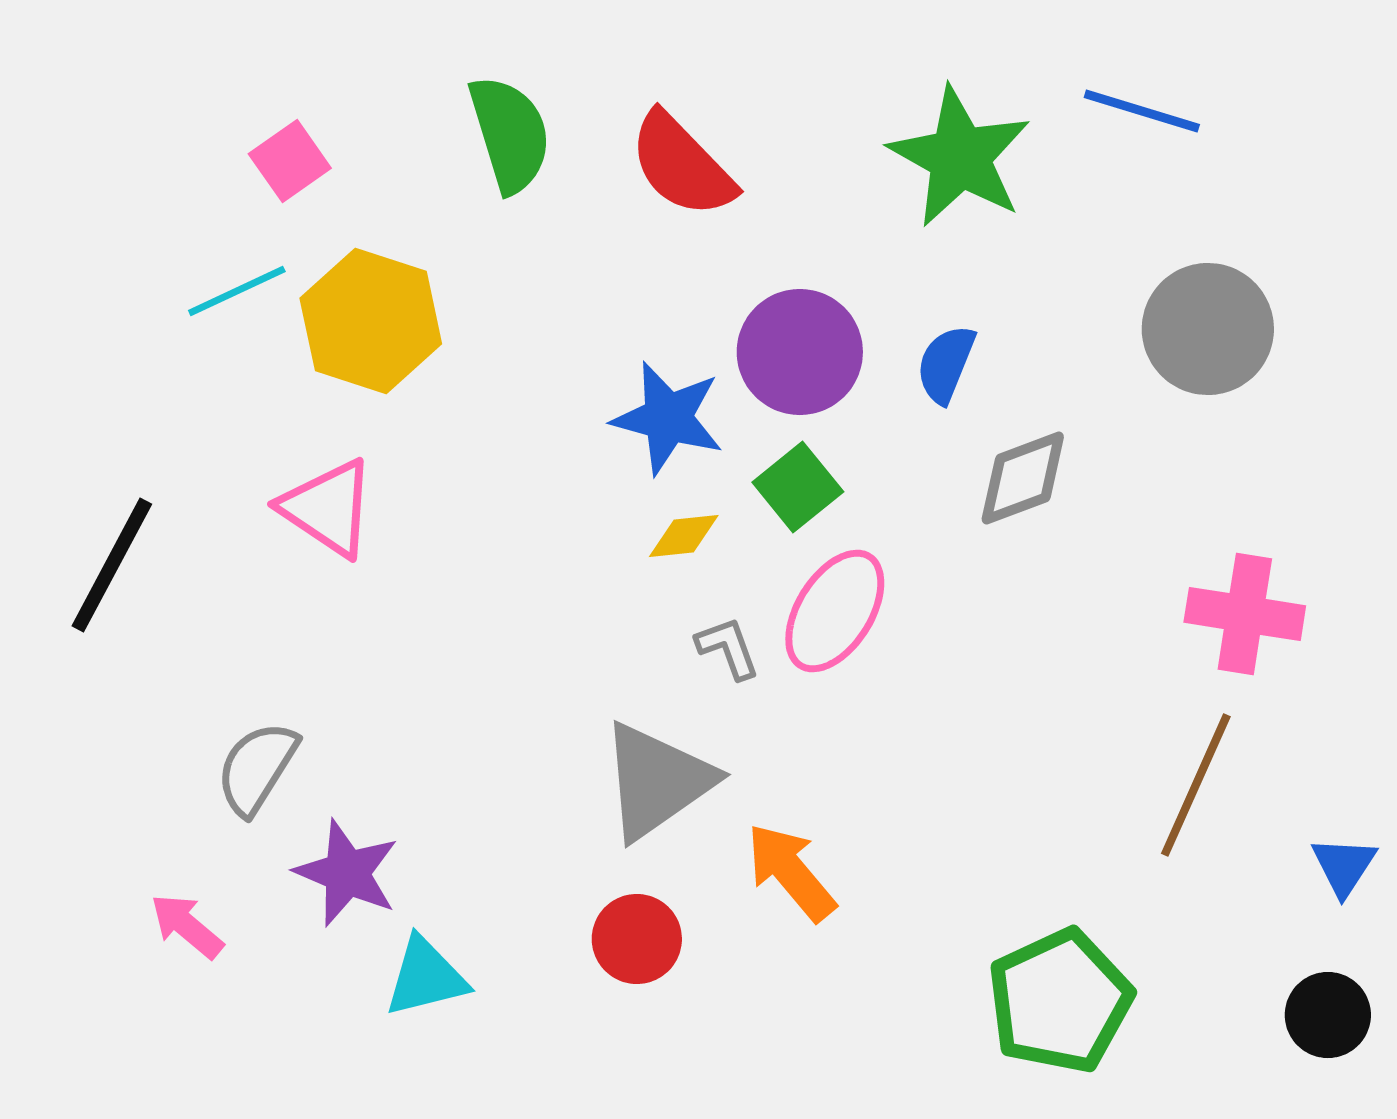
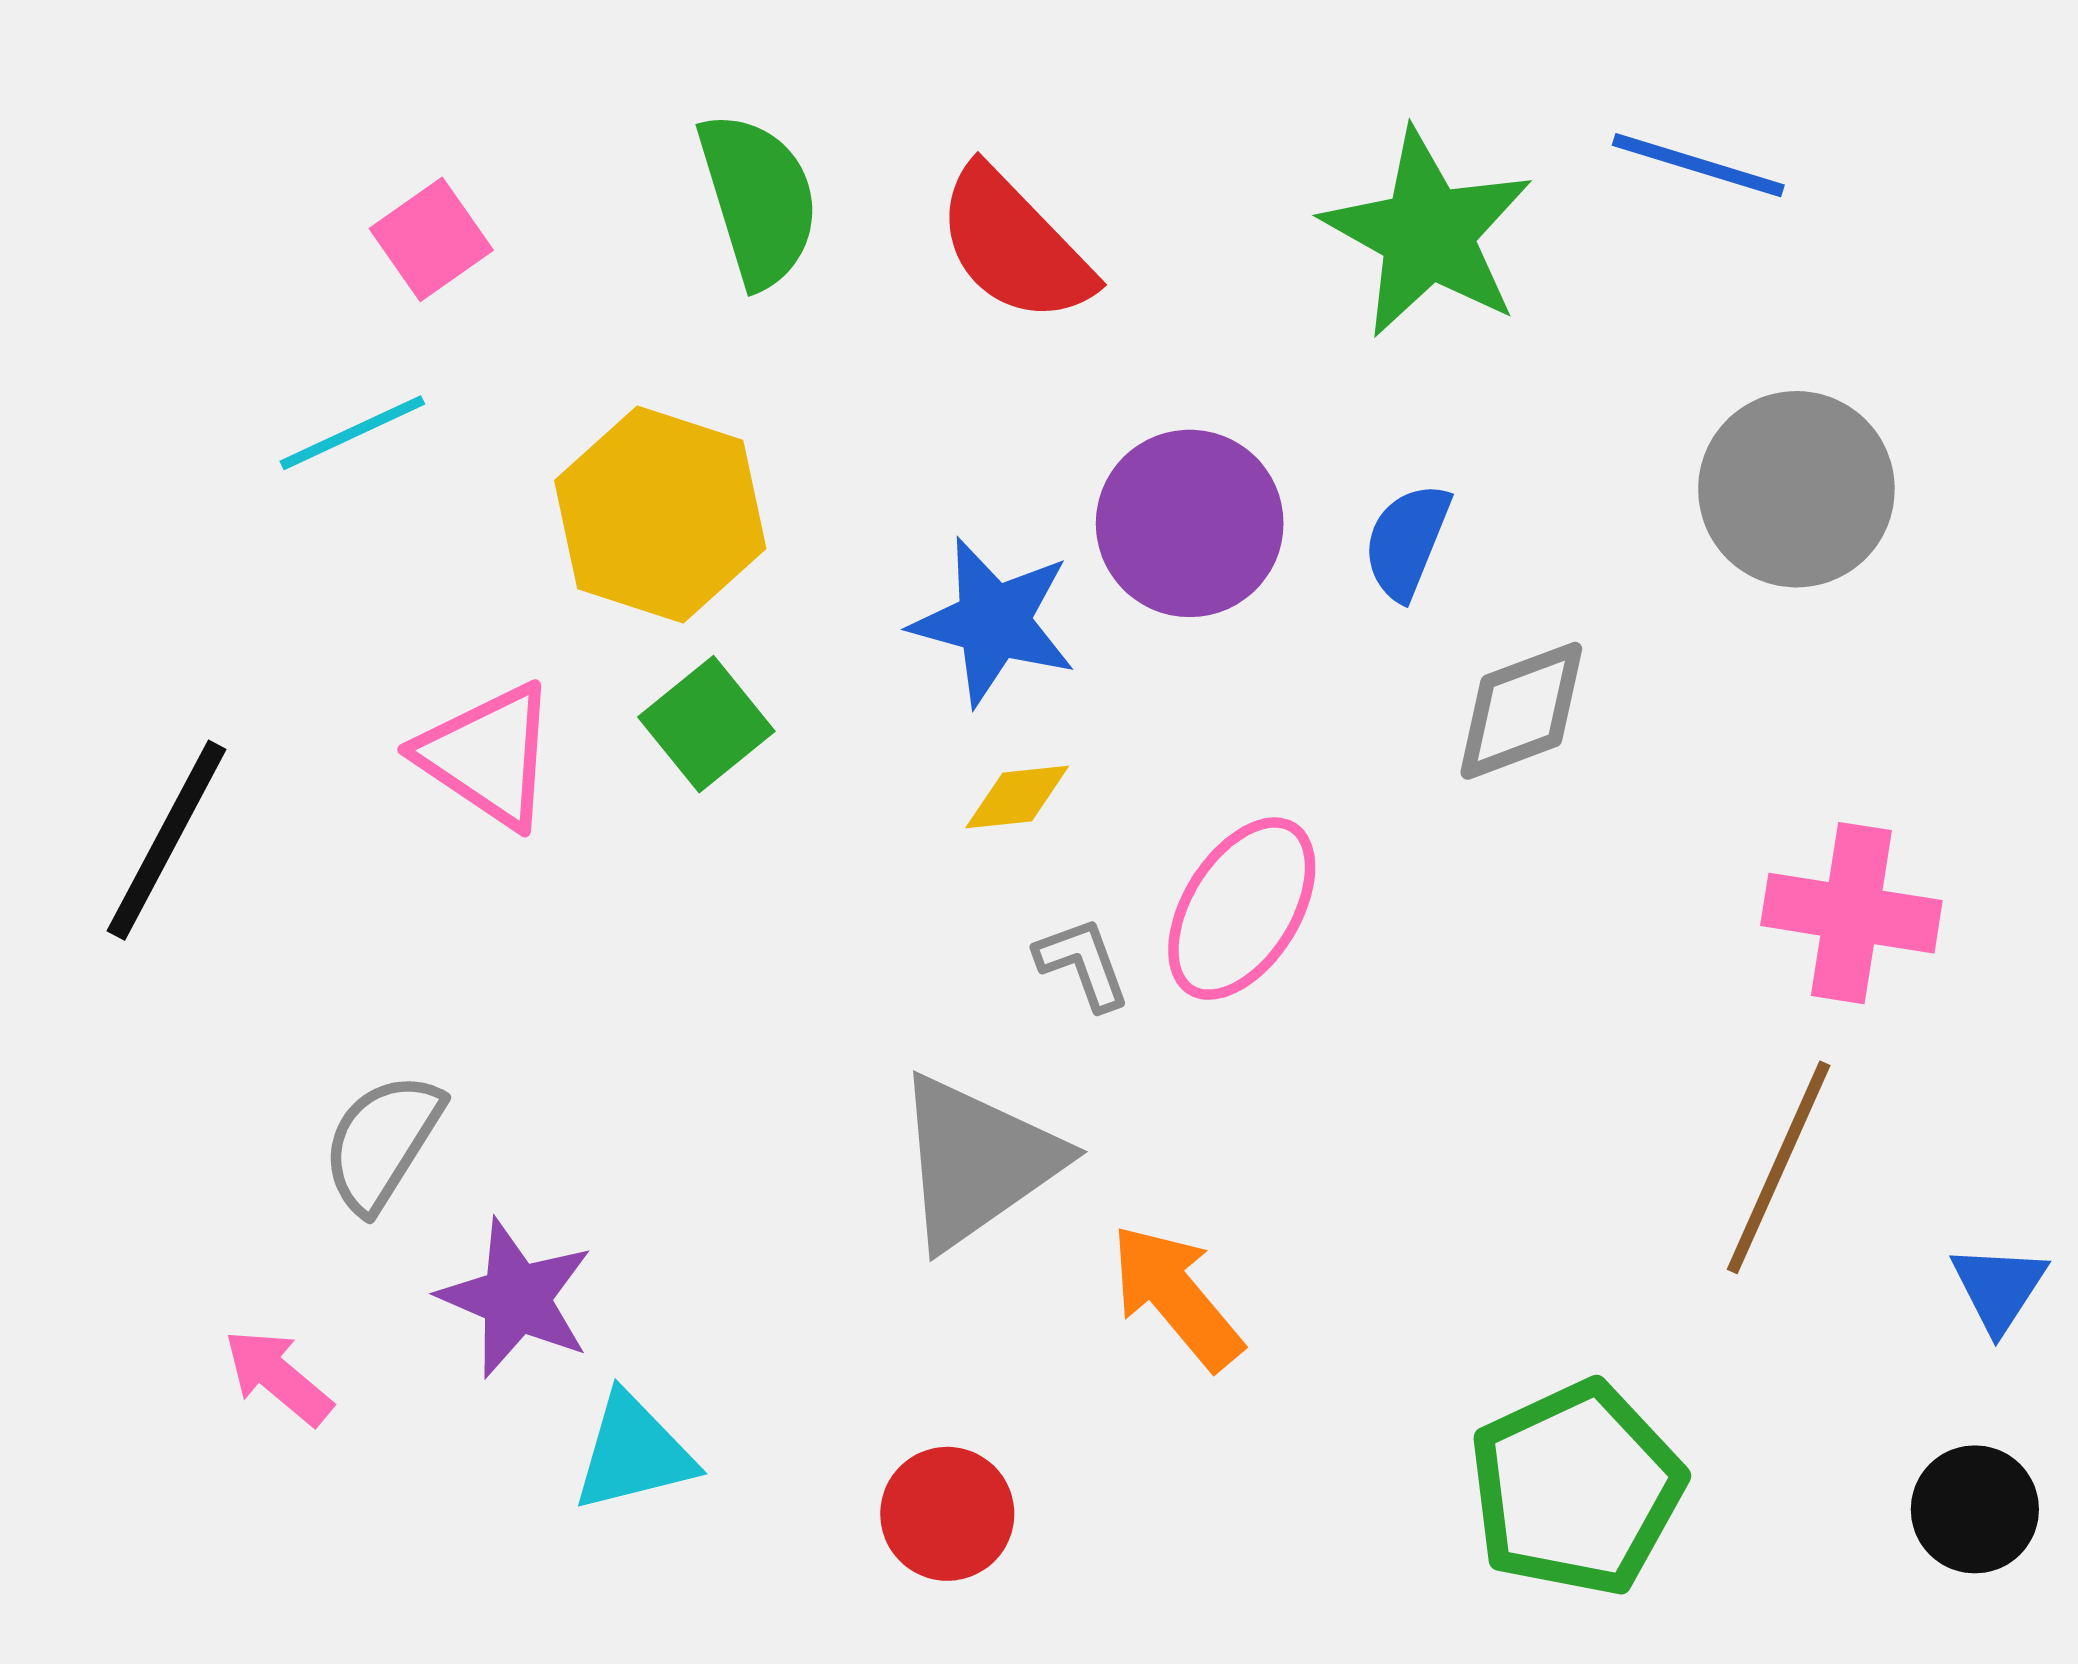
yellow hexagon: (371, 321) -> (660, 515), moved
green square: (798, 487) -> (706, 724), moved
red circle: (637, 939) -> (947, 1514), moved

